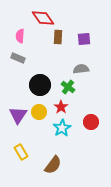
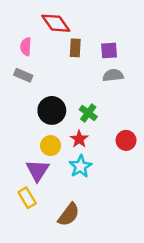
gray semicircle: (81, 69) -> (113, 75), moved
purple triangle: (18, 115) -> (38, 170), moved
red circle: (91, 122) -> (126, 140), moved

